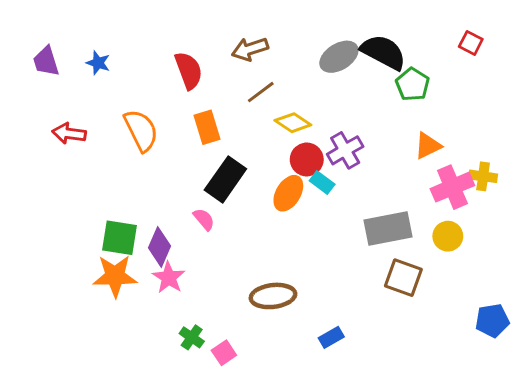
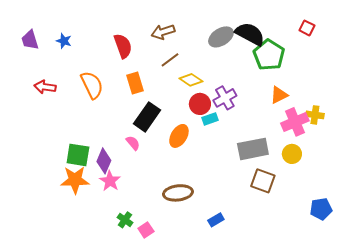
green pentagon: (413, 84) -> (269, 55), size x1.4
cyan rectangle: (322, 182) -> (210, 119), turned -56
orange ellipse: (288, 193) -> (179, 136), moved

